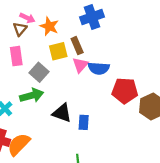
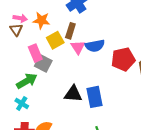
brown rectangle: (77, 46) -> (70, 31), turned 56
pink rectangle: (16, 56) -> (35, 53), moved
green arrow: (32, 95) -> (27, 81), moved
blue rectangle: (84, 122) -> (94, 97), size x1.5

